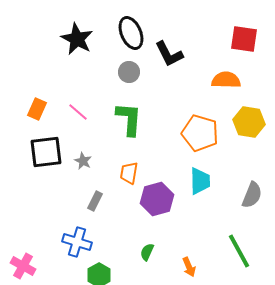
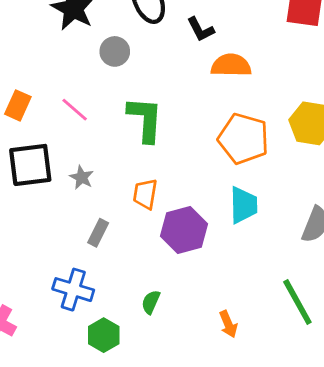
black L-shape: (169, 54) -> (201, 29), size x0.7
gray circle: (129, 72) -> (115, 51), moved
orange semicircle: (226, 80) -> (231, 65), moved
green semicircle: (147, 252) -> (151, 302), moved

